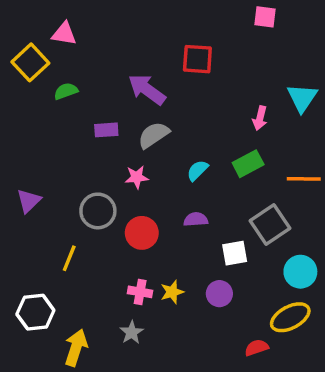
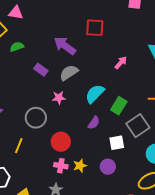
pink arrow: (260, 118) -> (121, 63), moved, turned -152
purple rectangle: (106, 130) -> (41, 70), turned 40
green rectangle: (248, 164) -> (119, 106), moved, turned -30
cyan semicircle: (197, 170) -> (95, 94), size x1.5
purple semicircle: (196, 219) -> (94, 123), turned 128
red circle: (142, 233) -> (61, 142), moved

